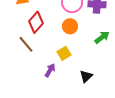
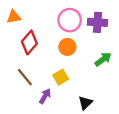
brown line: (26, 44) -> (25, 77), moved

